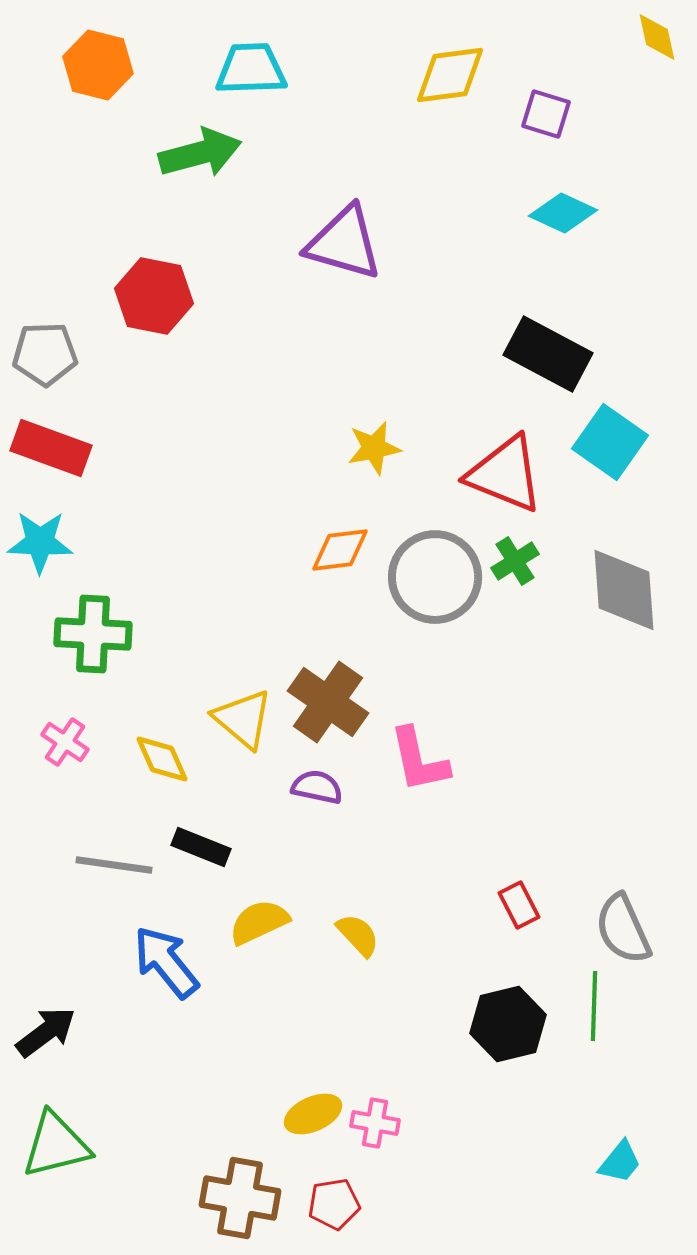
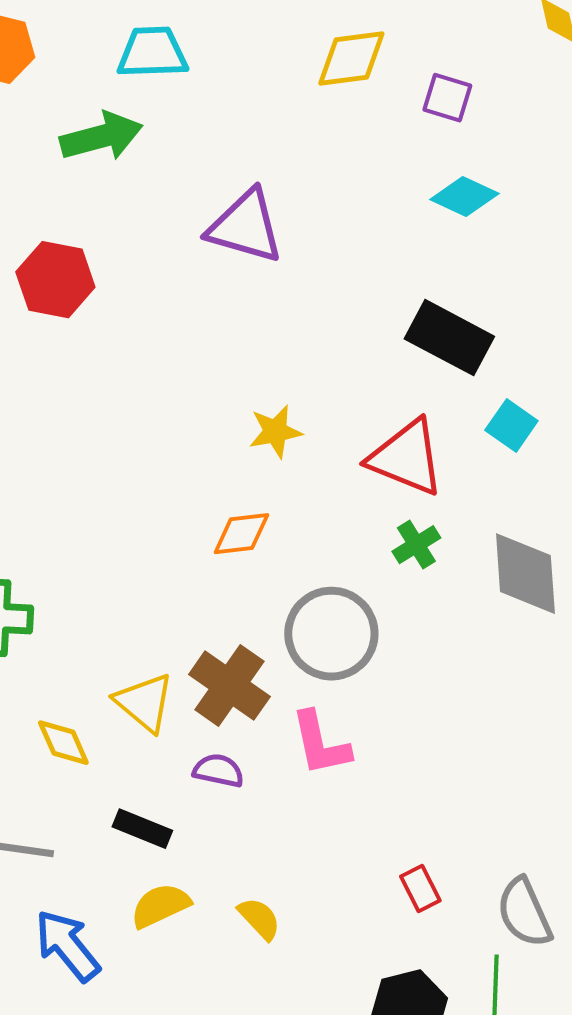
cyan square: (610, 442) -> (511, 426), size x0.7
gray circle: (435, 577) -> (331, 634), moved
black rectangle: (201, 847) -> (142, 829), moved

